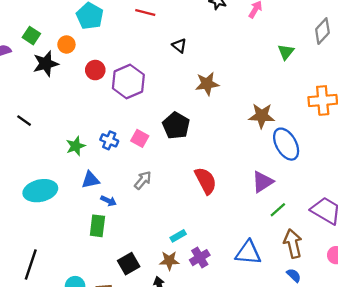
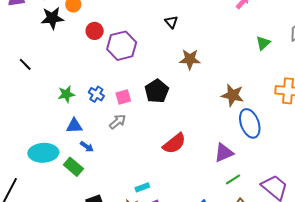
pink square: (140, 138) -> (123, 97), turned 35
gray arrow: (143, 180) -> (118, 122), moved
red semicircle: (206, 181) -> (174, 143), turned 70
cyan ellipse: (40, 191) -> (43, 153), moved
green rectangle: (97, 226) -> (73, 167), turned -66

